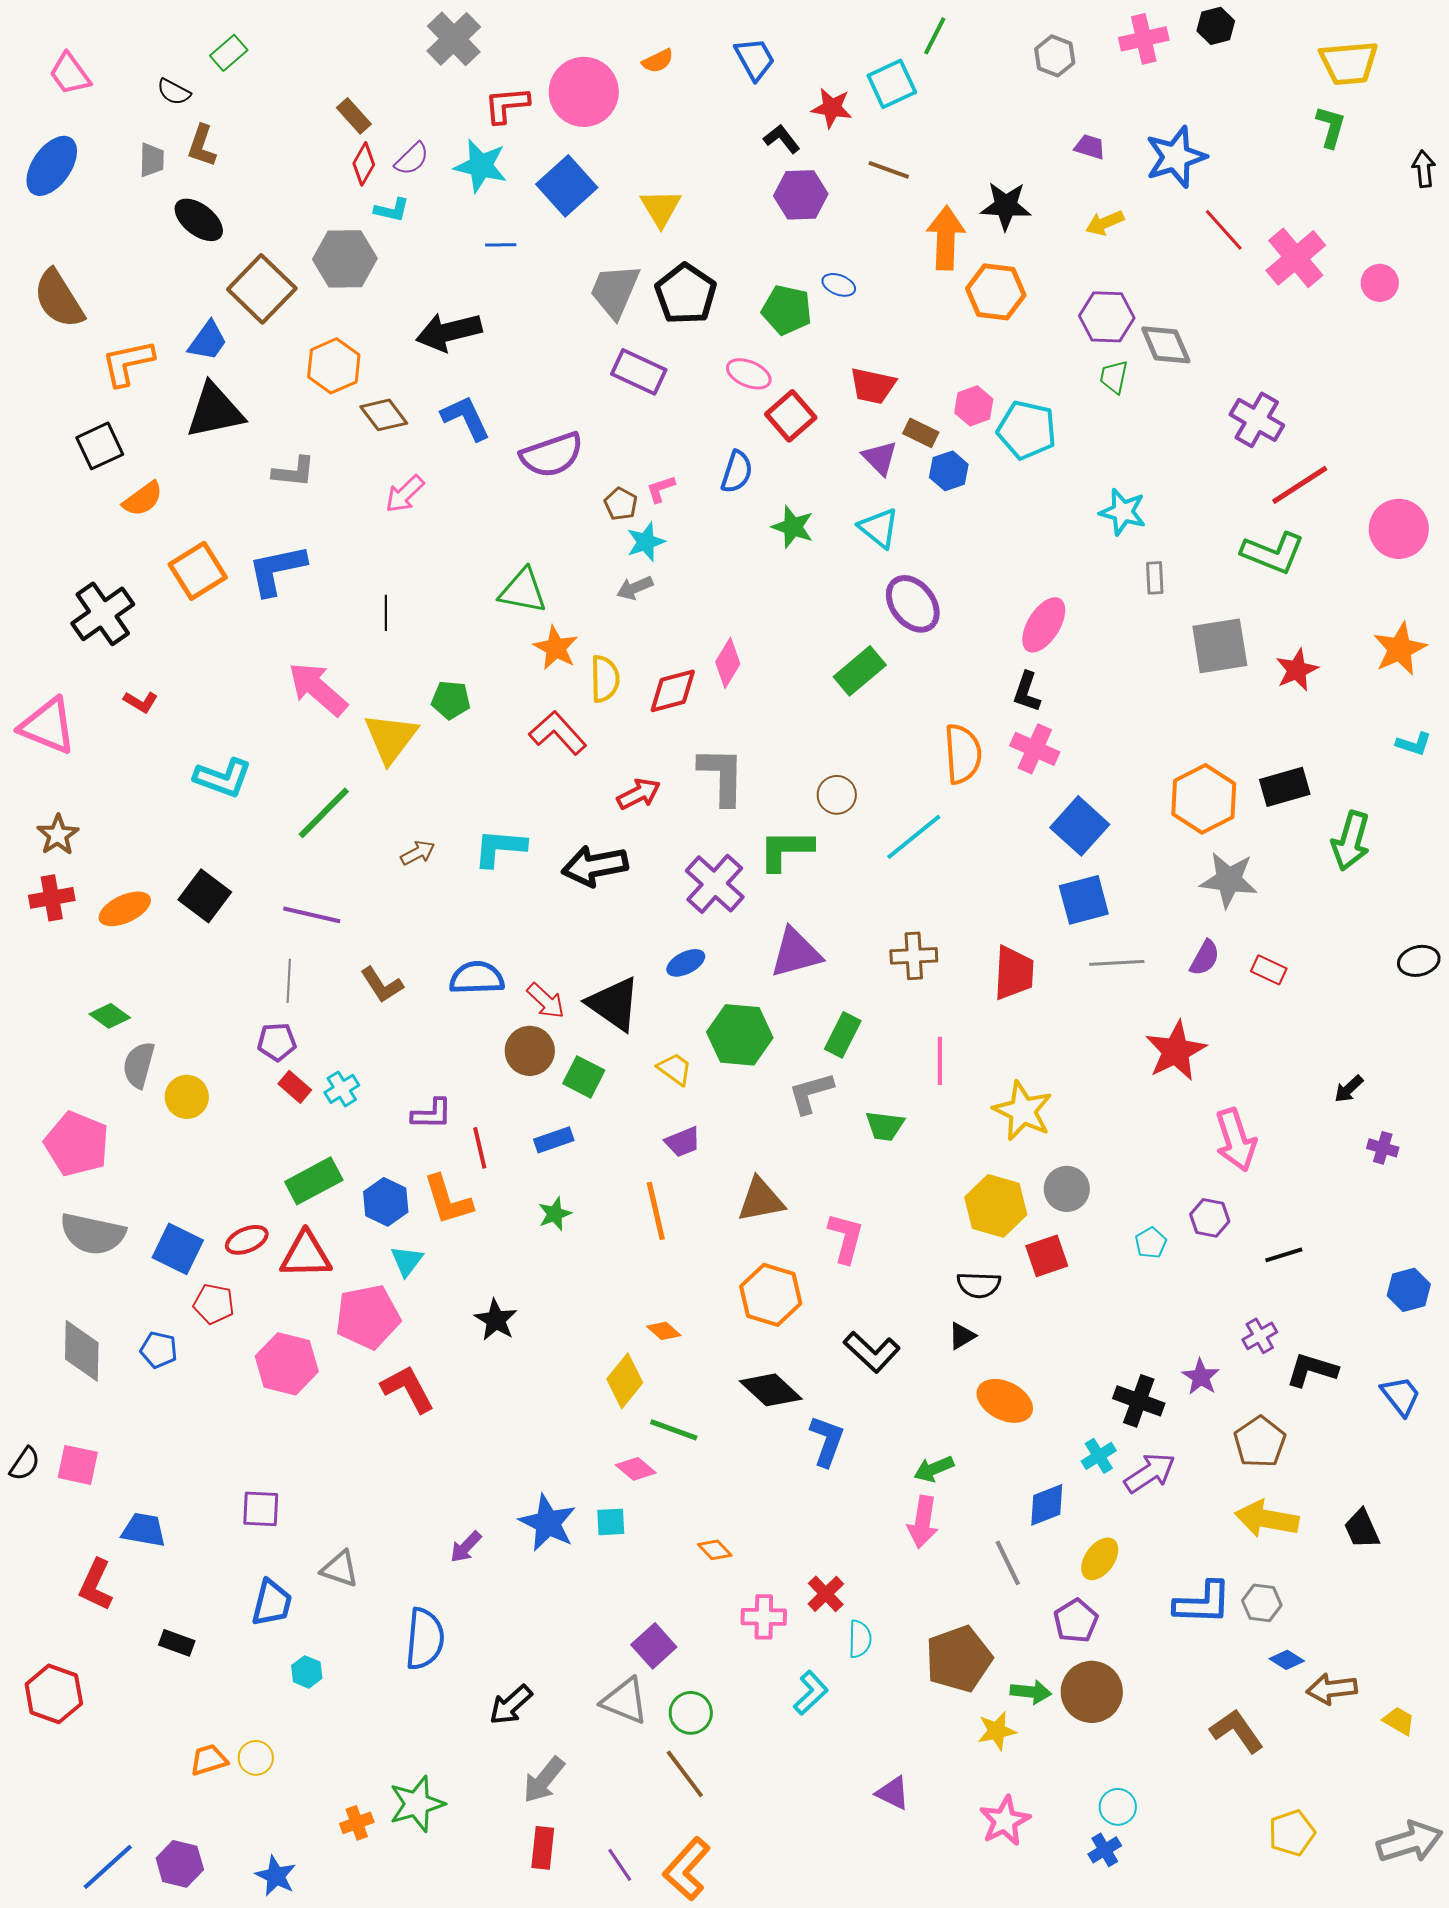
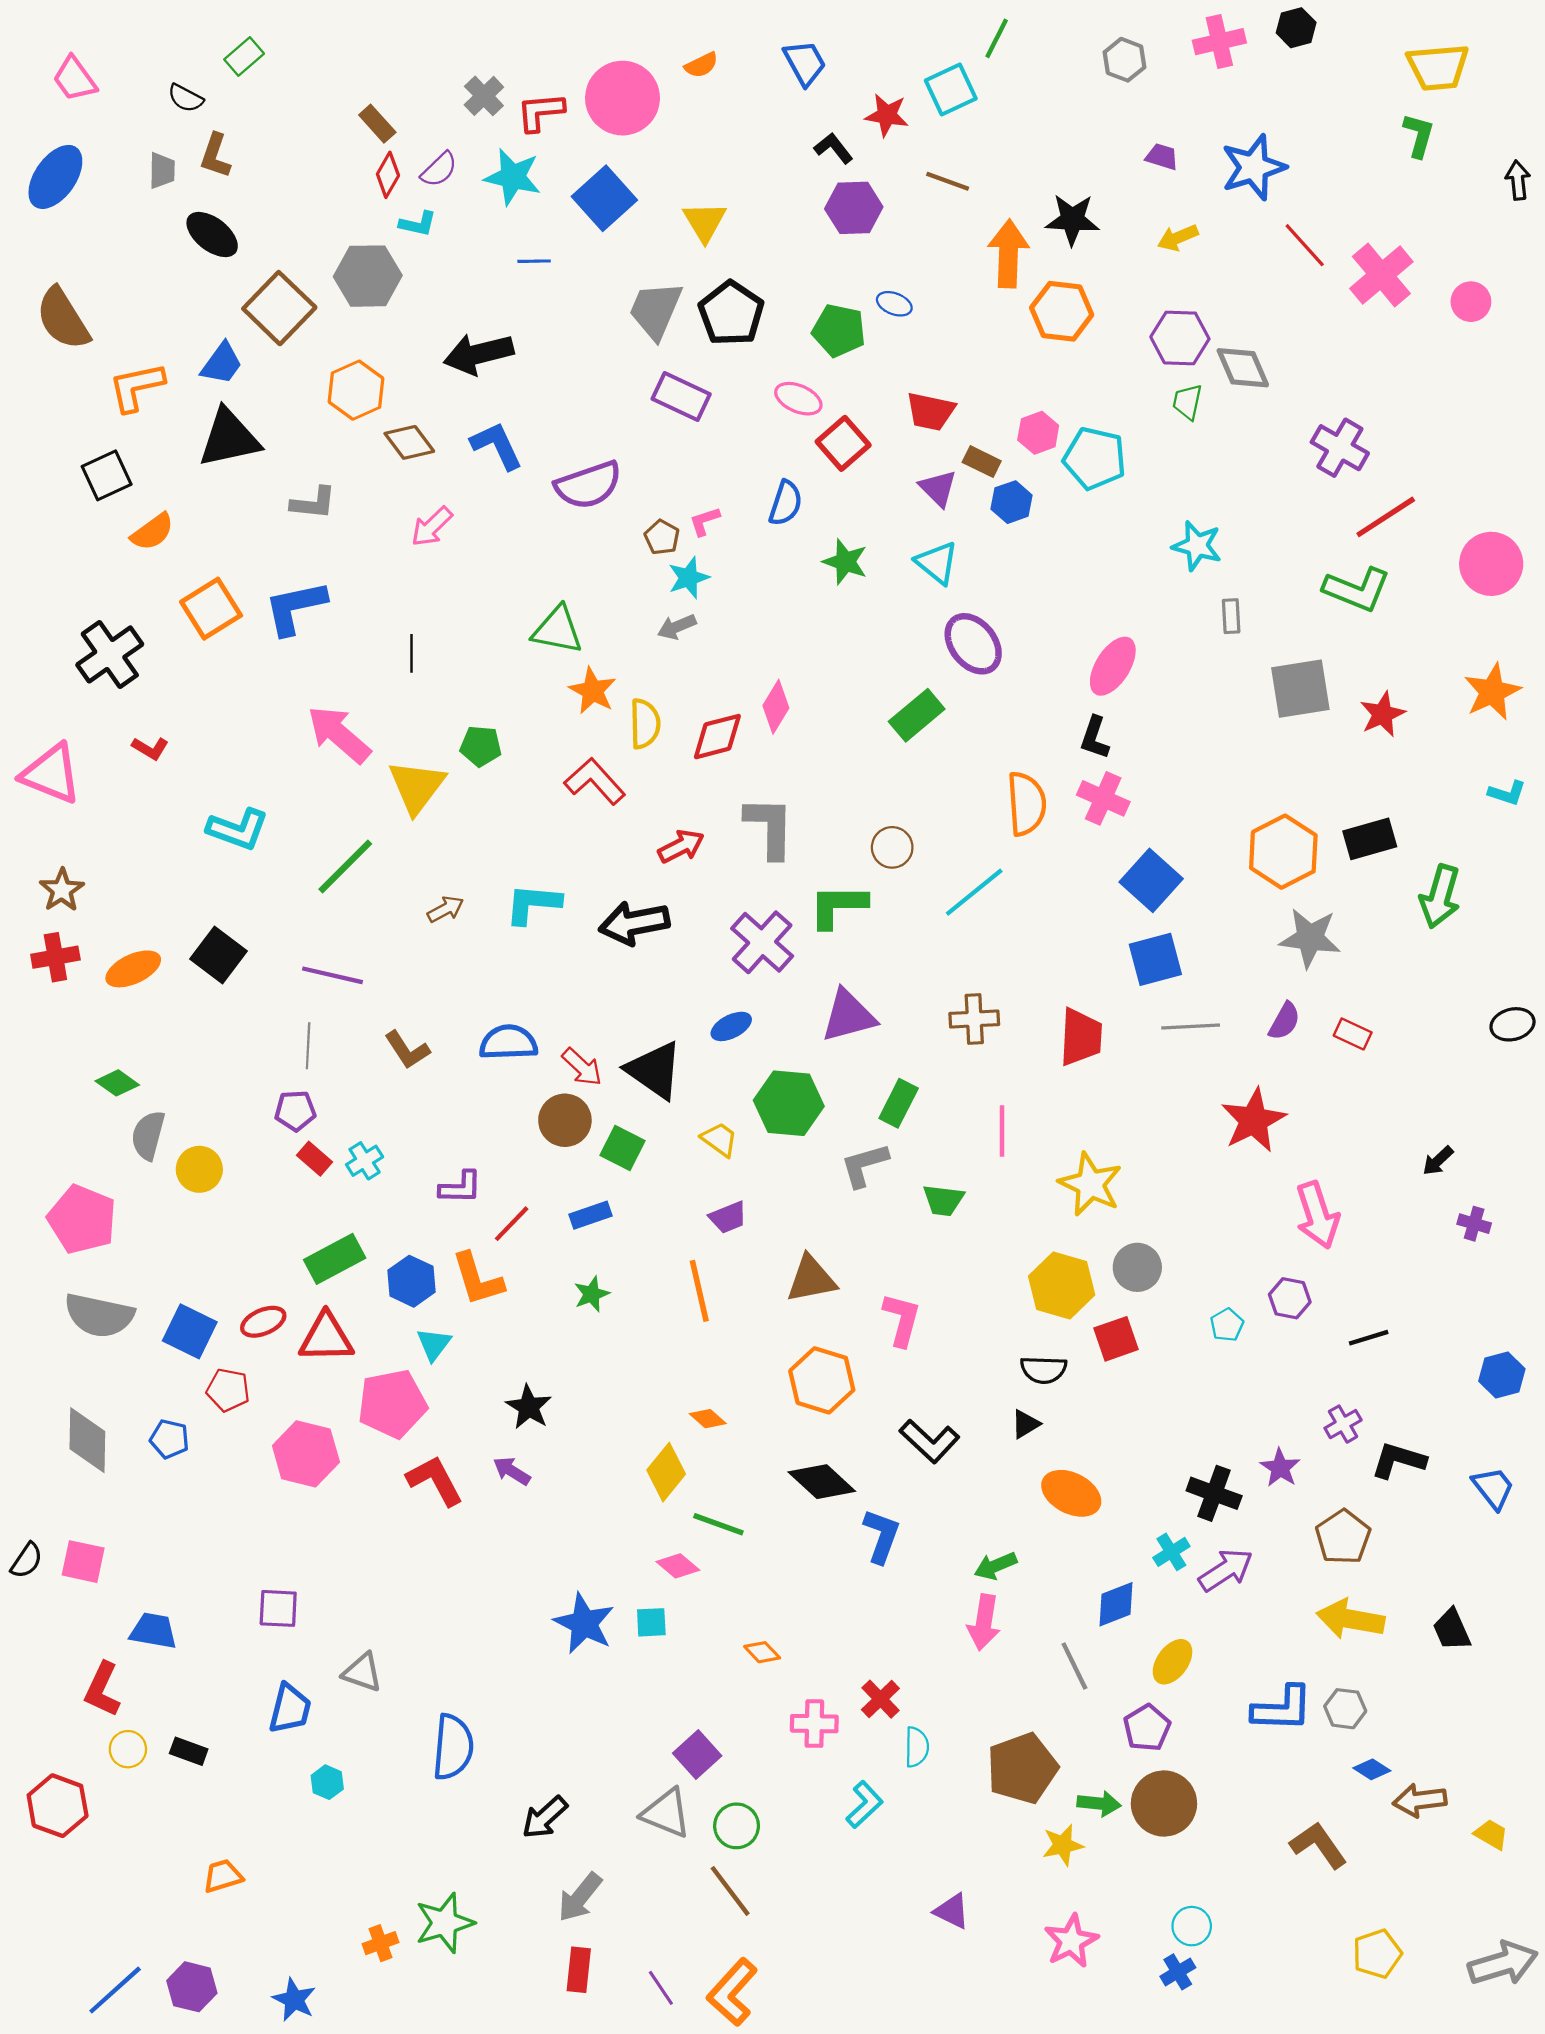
gray cross: (454, 39) -> (484, 96), moved, size x0.7
red line: (480, 1148) -> (512, 1224), turned 57
purple arrow: (466, 1547) -> (512, 1471), moved, turned 78
yellow circle: (256, 1758) -> (128, 1749), moved

